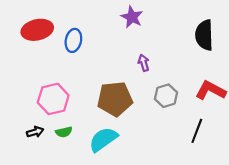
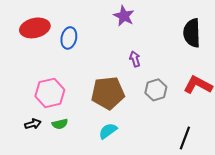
black line: (197, 131) -> (185, 138), moved
cyan semicircle: (103, 139) -> (108, 131), moved, size x0.7

